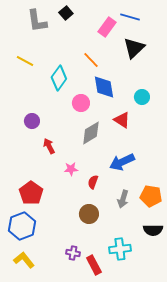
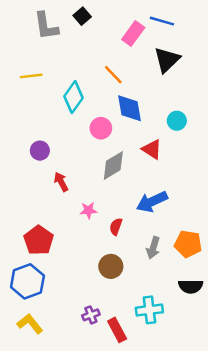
yellow line: (25, 61) -> (31, 76), turned -36
purple cross: (73, 253) -> (91, 315), turned -32

